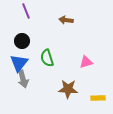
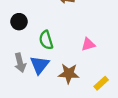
blue triangle: (19, 63) -> (40, 65), moved
yellow rectangle: (98, 98) -> (101, 83), turned -40

